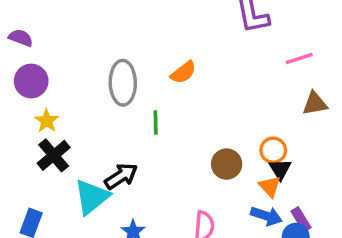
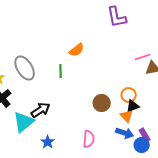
pink line: (299, 59) -> (143, 57), moved
gray ellipse: (123, 83) -> (25, 68), moved, turned -30
green line: (156, 123) -> (61, 71), moved
black triangle: (280, 169) -> (133, 106), turned 40

